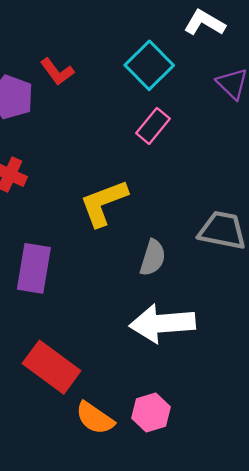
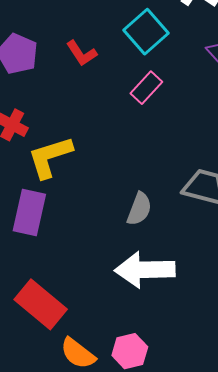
red L-shape: (57, 72) -> (81, 53), moved
yellow L-shape: (104, 203) -> (50, 157), moved

